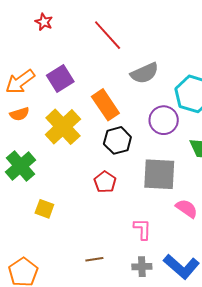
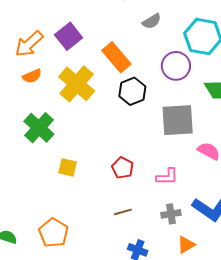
gray semicircle: (145, 73) -> (152, 21), size x0.7
red pentagon: (105, 182) -> (123, 168), moved
pink L-shape: (142, 229) -> (167, 177), turned 95

